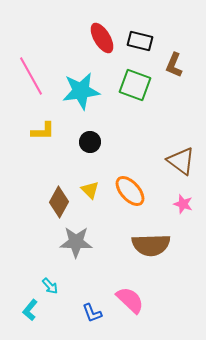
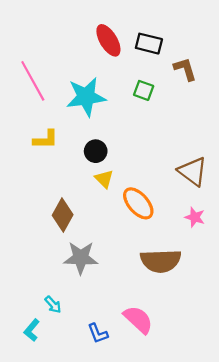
brown L-shape: (174, 65) -> (185, 69), turned 140
green square: (135, 85) -> (144, 90), size x0.6
yellow triangle: (90, 190) -> (104, 179), moved

